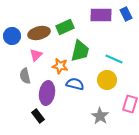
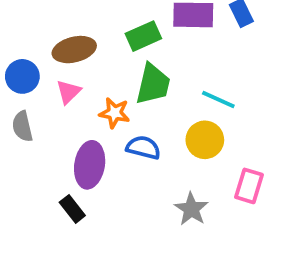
green rectangle: (65, 27) -> (143, 36), moved
blue circle: (12, 36) -> (22, 76), moved
gray semicircle: (25, 76) -> (22, 126), moved

